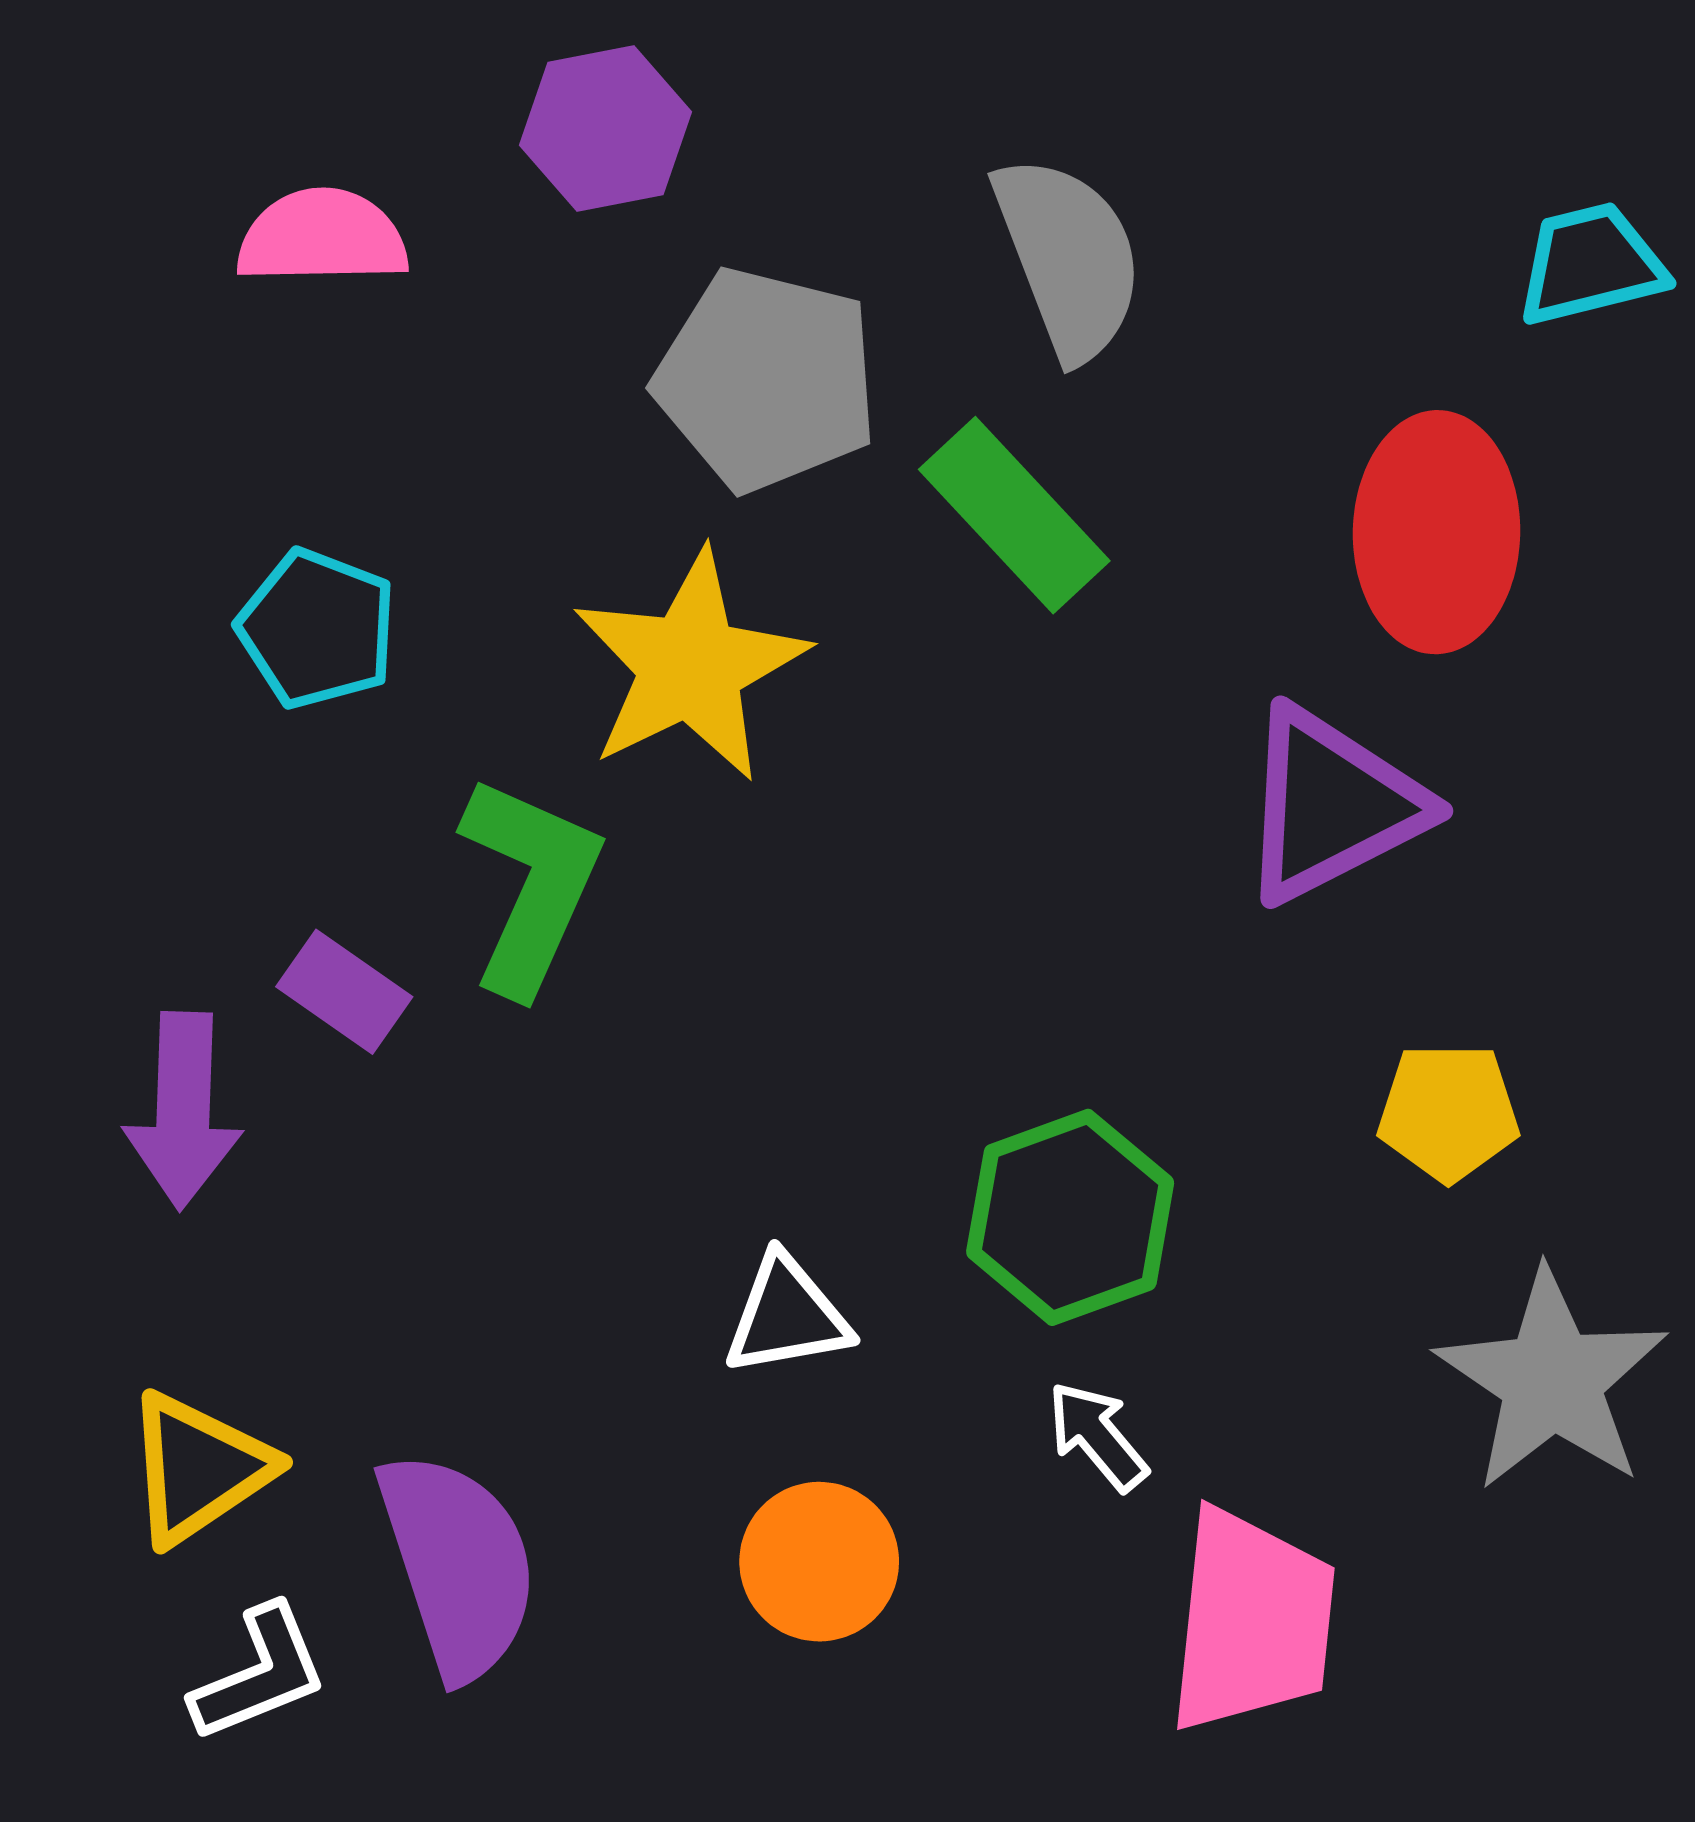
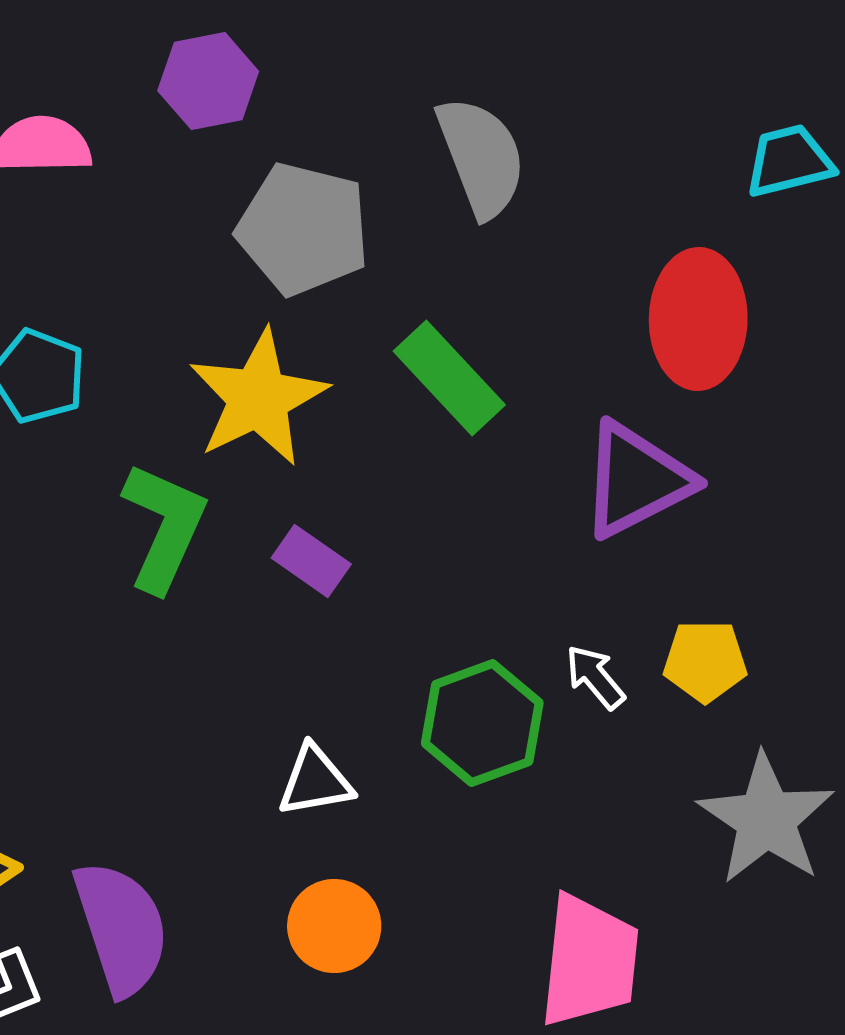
green rectangle: (1014, 515) -> (449, 378), moved
purple rectangle: (344, 992) -> (311, 561), moved
white arrow: (1097, 1436) -> (595, 677), moved

